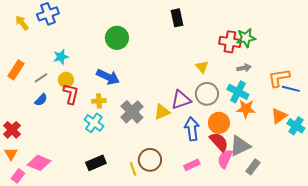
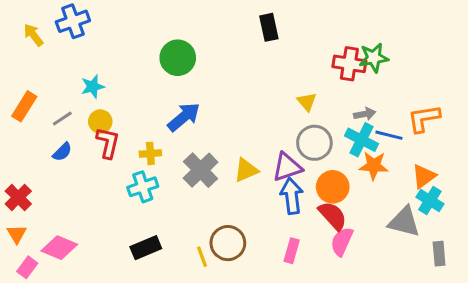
gray arrow: (244, 68) -> (365, 114), moved
blue arrow: (108, 77) -> (184, 117), moved, turned -65
blue line: (291, 89) -> (389, 135), moved
purple triangle: (181, 100) -> (287, 167), moved
cyan cross: (94, 123) -> (143, 187), turned 36
cyan cross: (296, 126) -> (430, 201), moved
gray triangle: (240, 146) -> (404, 222), moved, turned 40
pink rectangle: (192, 165) -> (292, 251), turned -49
gray rectangle: (253, 167) -> (439, 254), moved, turned -42

